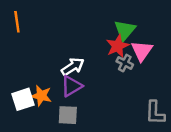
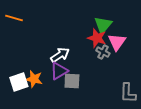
orange line: (17, 22) -> (14, 18), turned -66
red star: (118, 46) -> (97, 38), turned -30
gray square: (68, 115) -> (72, 81), moved

